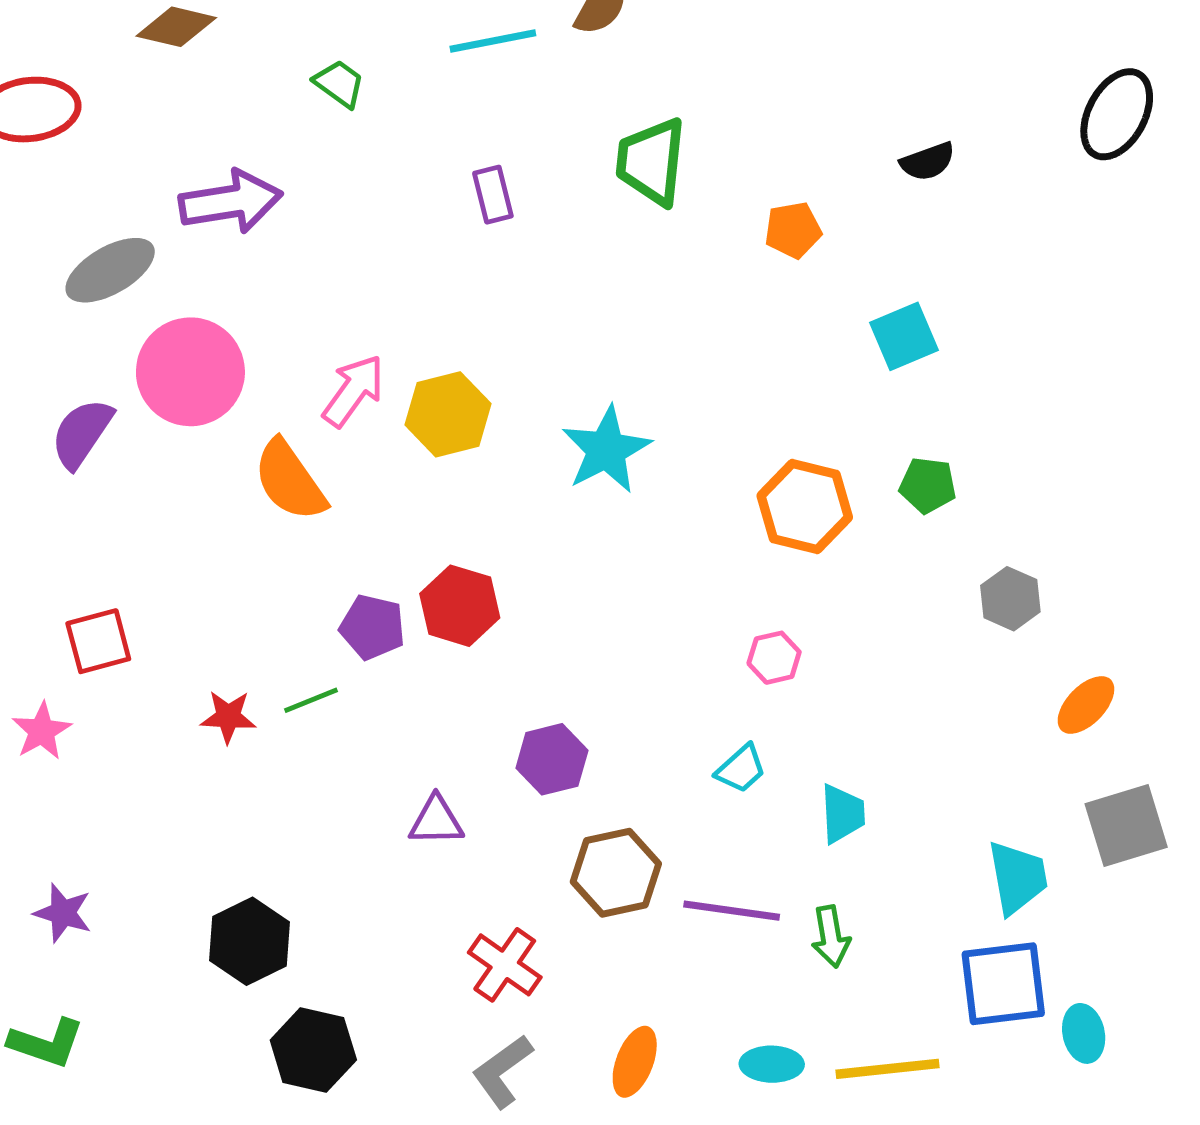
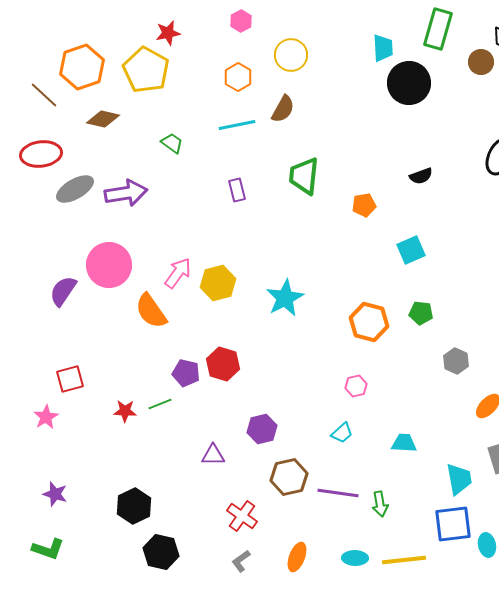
gray ellipse: (110, 270) -> (75, 189), moved
cyan trapezoid: (843, 814) -> (404, 443), moved, turned -84
gray L-shape: (502, 1071) -> (241, 561), size x0.7

